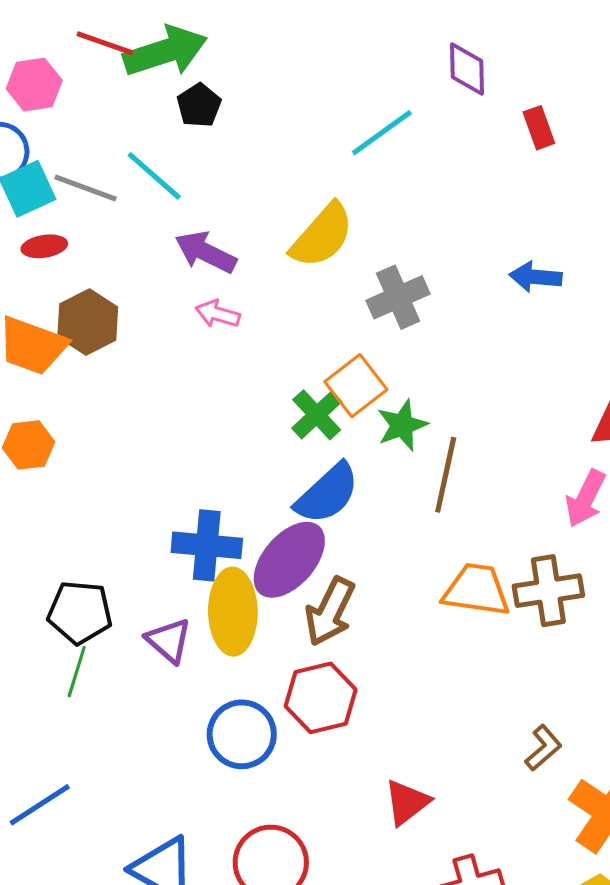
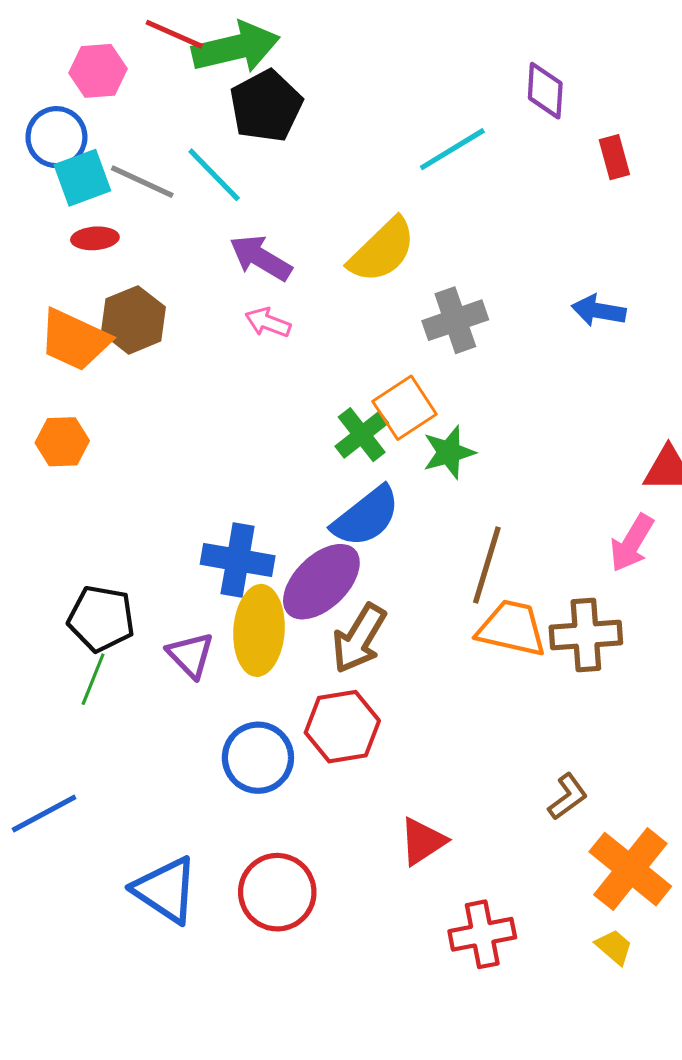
black pentagon: (199, 105) -> (266, 106), size x1.6
brown line: (446, 475) -> (487, 565), moved

